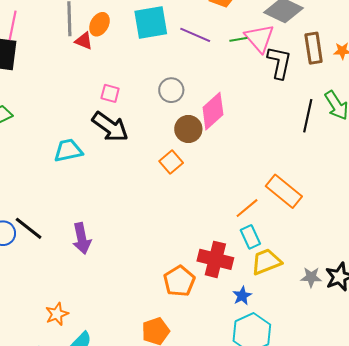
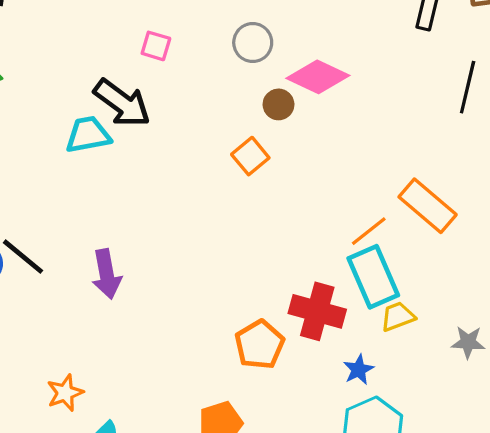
pink diamond: (213, 111) -> (318, 77), turned 66
black arrow: (110, 127) -> (122, 103), moved
brown circle: (188, 129) -> (279, 104), size x0.7
cyan rectangle: (250, 237) -> (373, 277), size x1.6
yellow trapezoid: (266, 262) -> (398, 317), size x0.7

